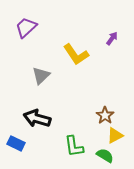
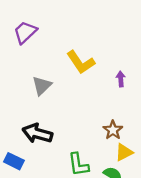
purple arrow: (112, 38) -> (121, 79), moved, turned -40

